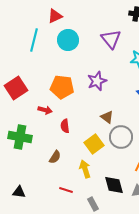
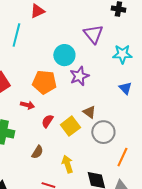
cyan circle: (68, 40) -> (64, 55), moved
red semicircle: (65, 126) -> (47, 121), turned 40
yellow square: (94, 144) -> (70, 126), moved

